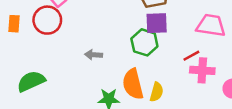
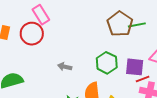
purple square: (157, 23) -> (135, 67), moved

